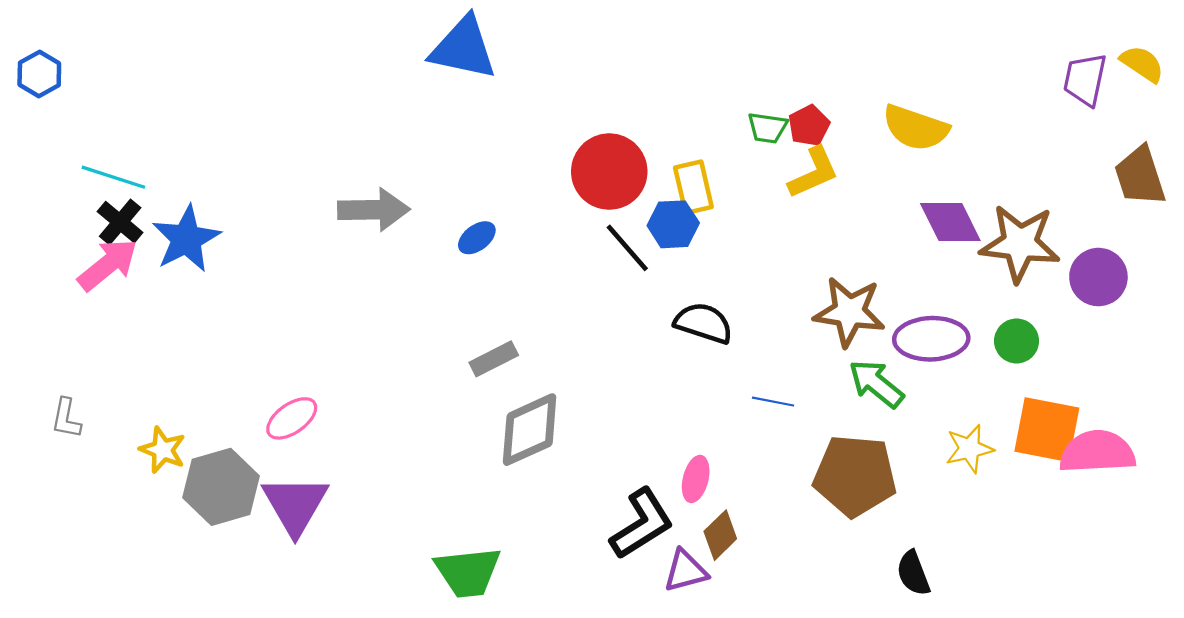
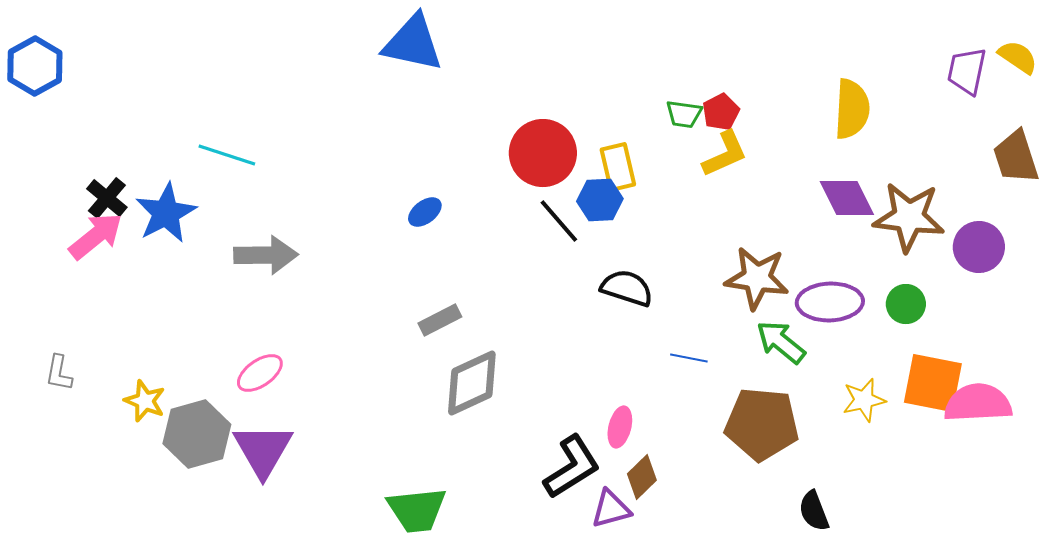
blue hexagon: (39, 74) -> (35, 66), size x1.4
yellow semicircle: (916, 128) -> (852, 109), moved, turned -106
cyan line: (113, 177) -> (227, 155), moved
gray arrow: (374, 210) -> (266, 255), moved

